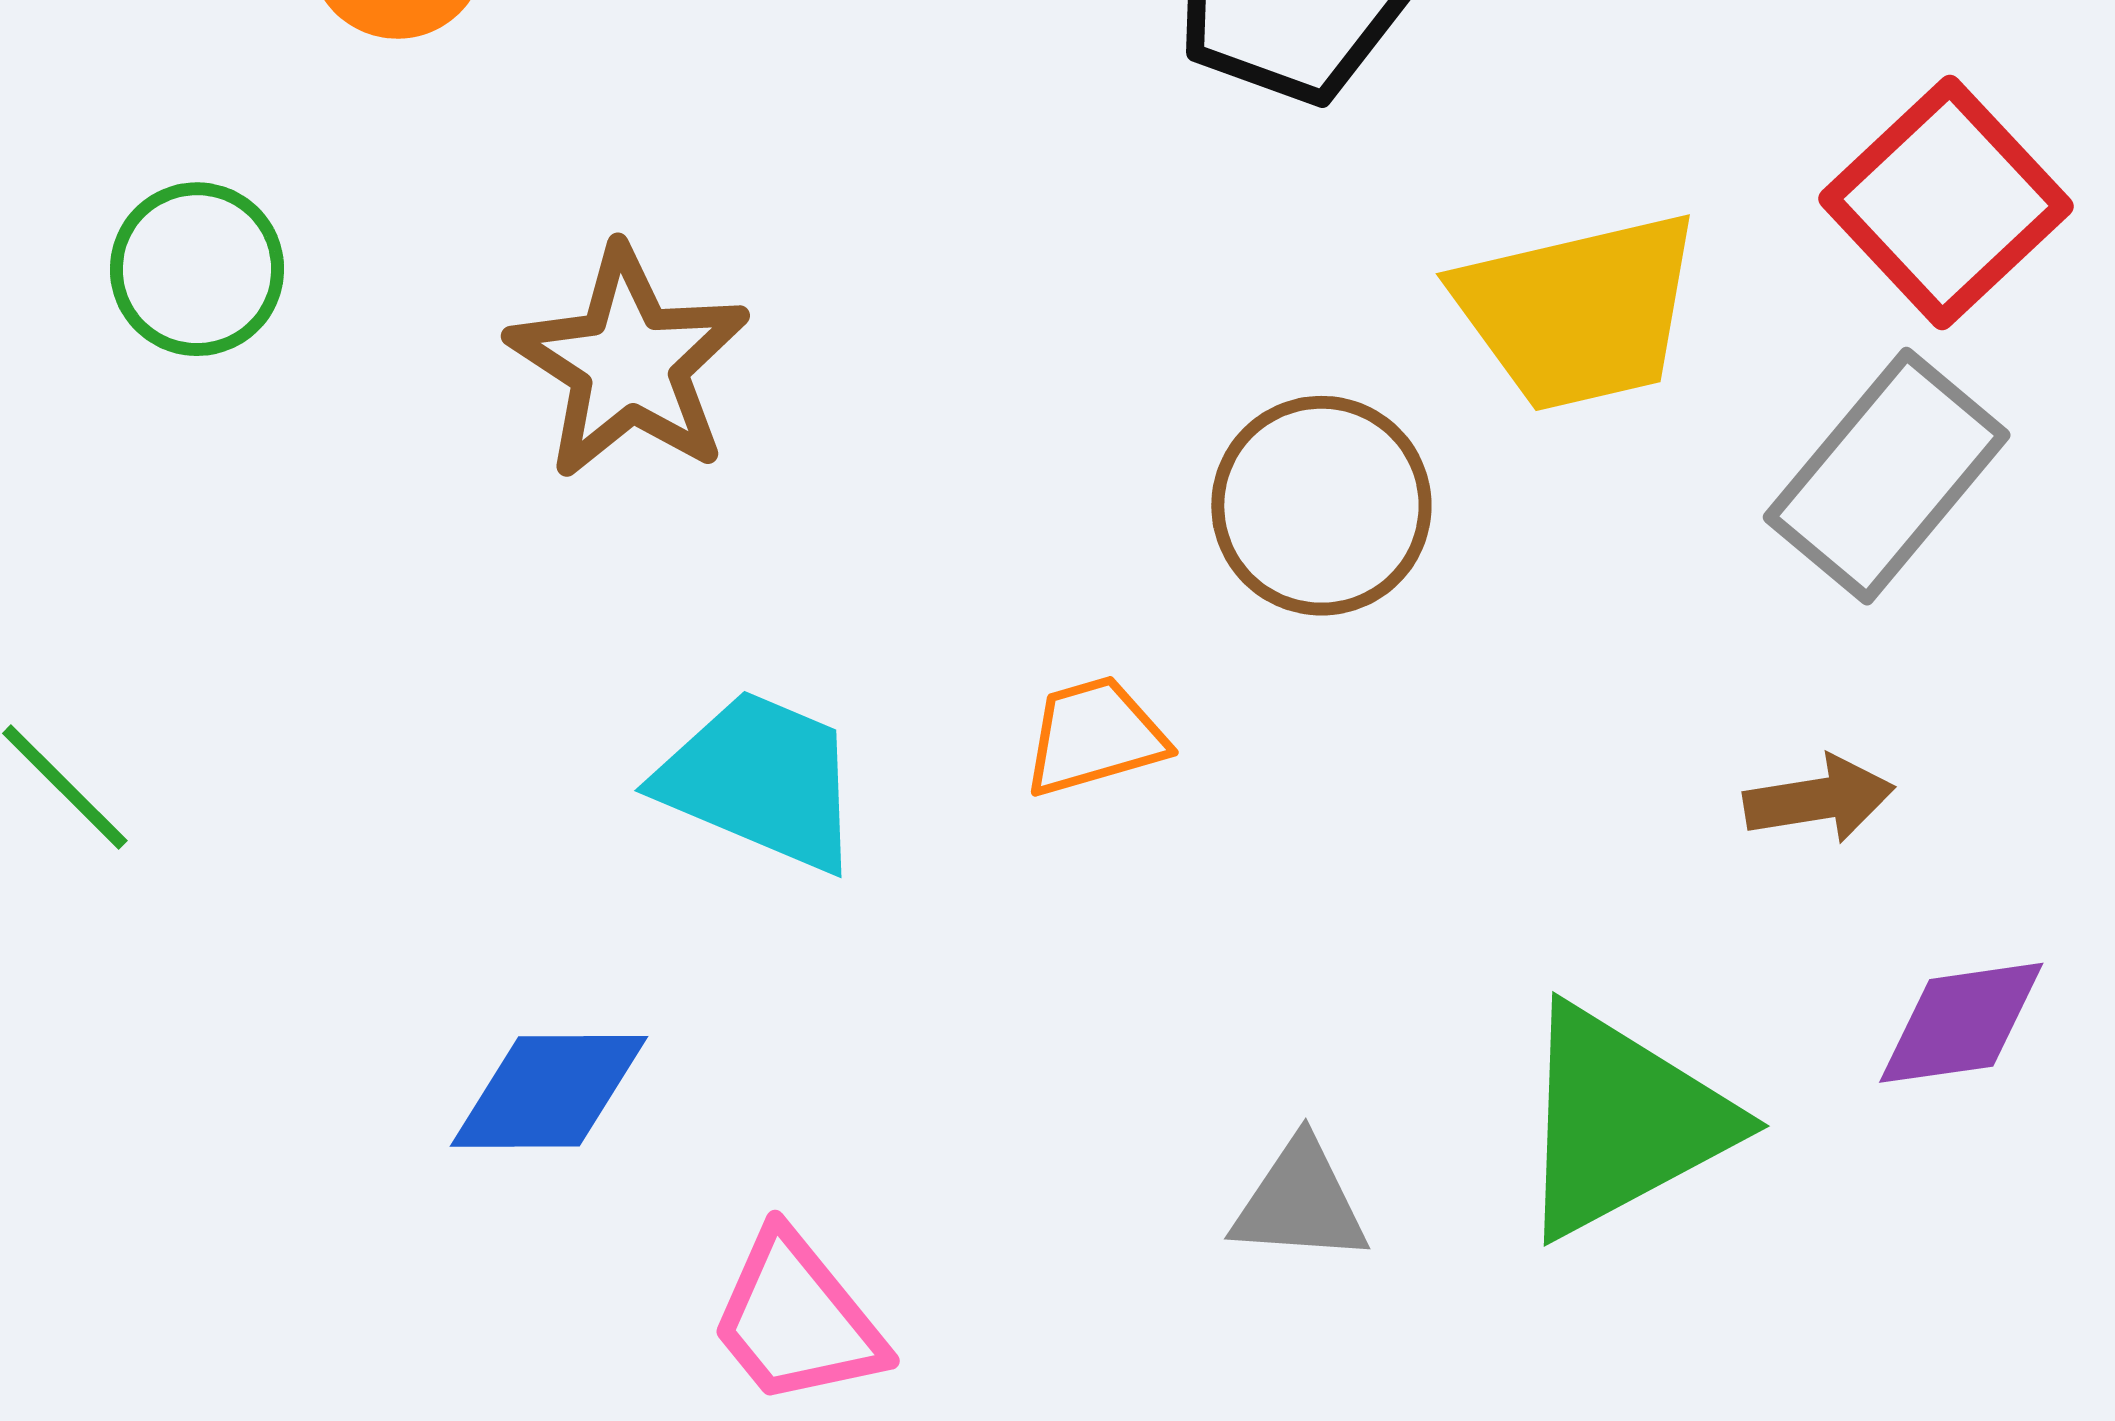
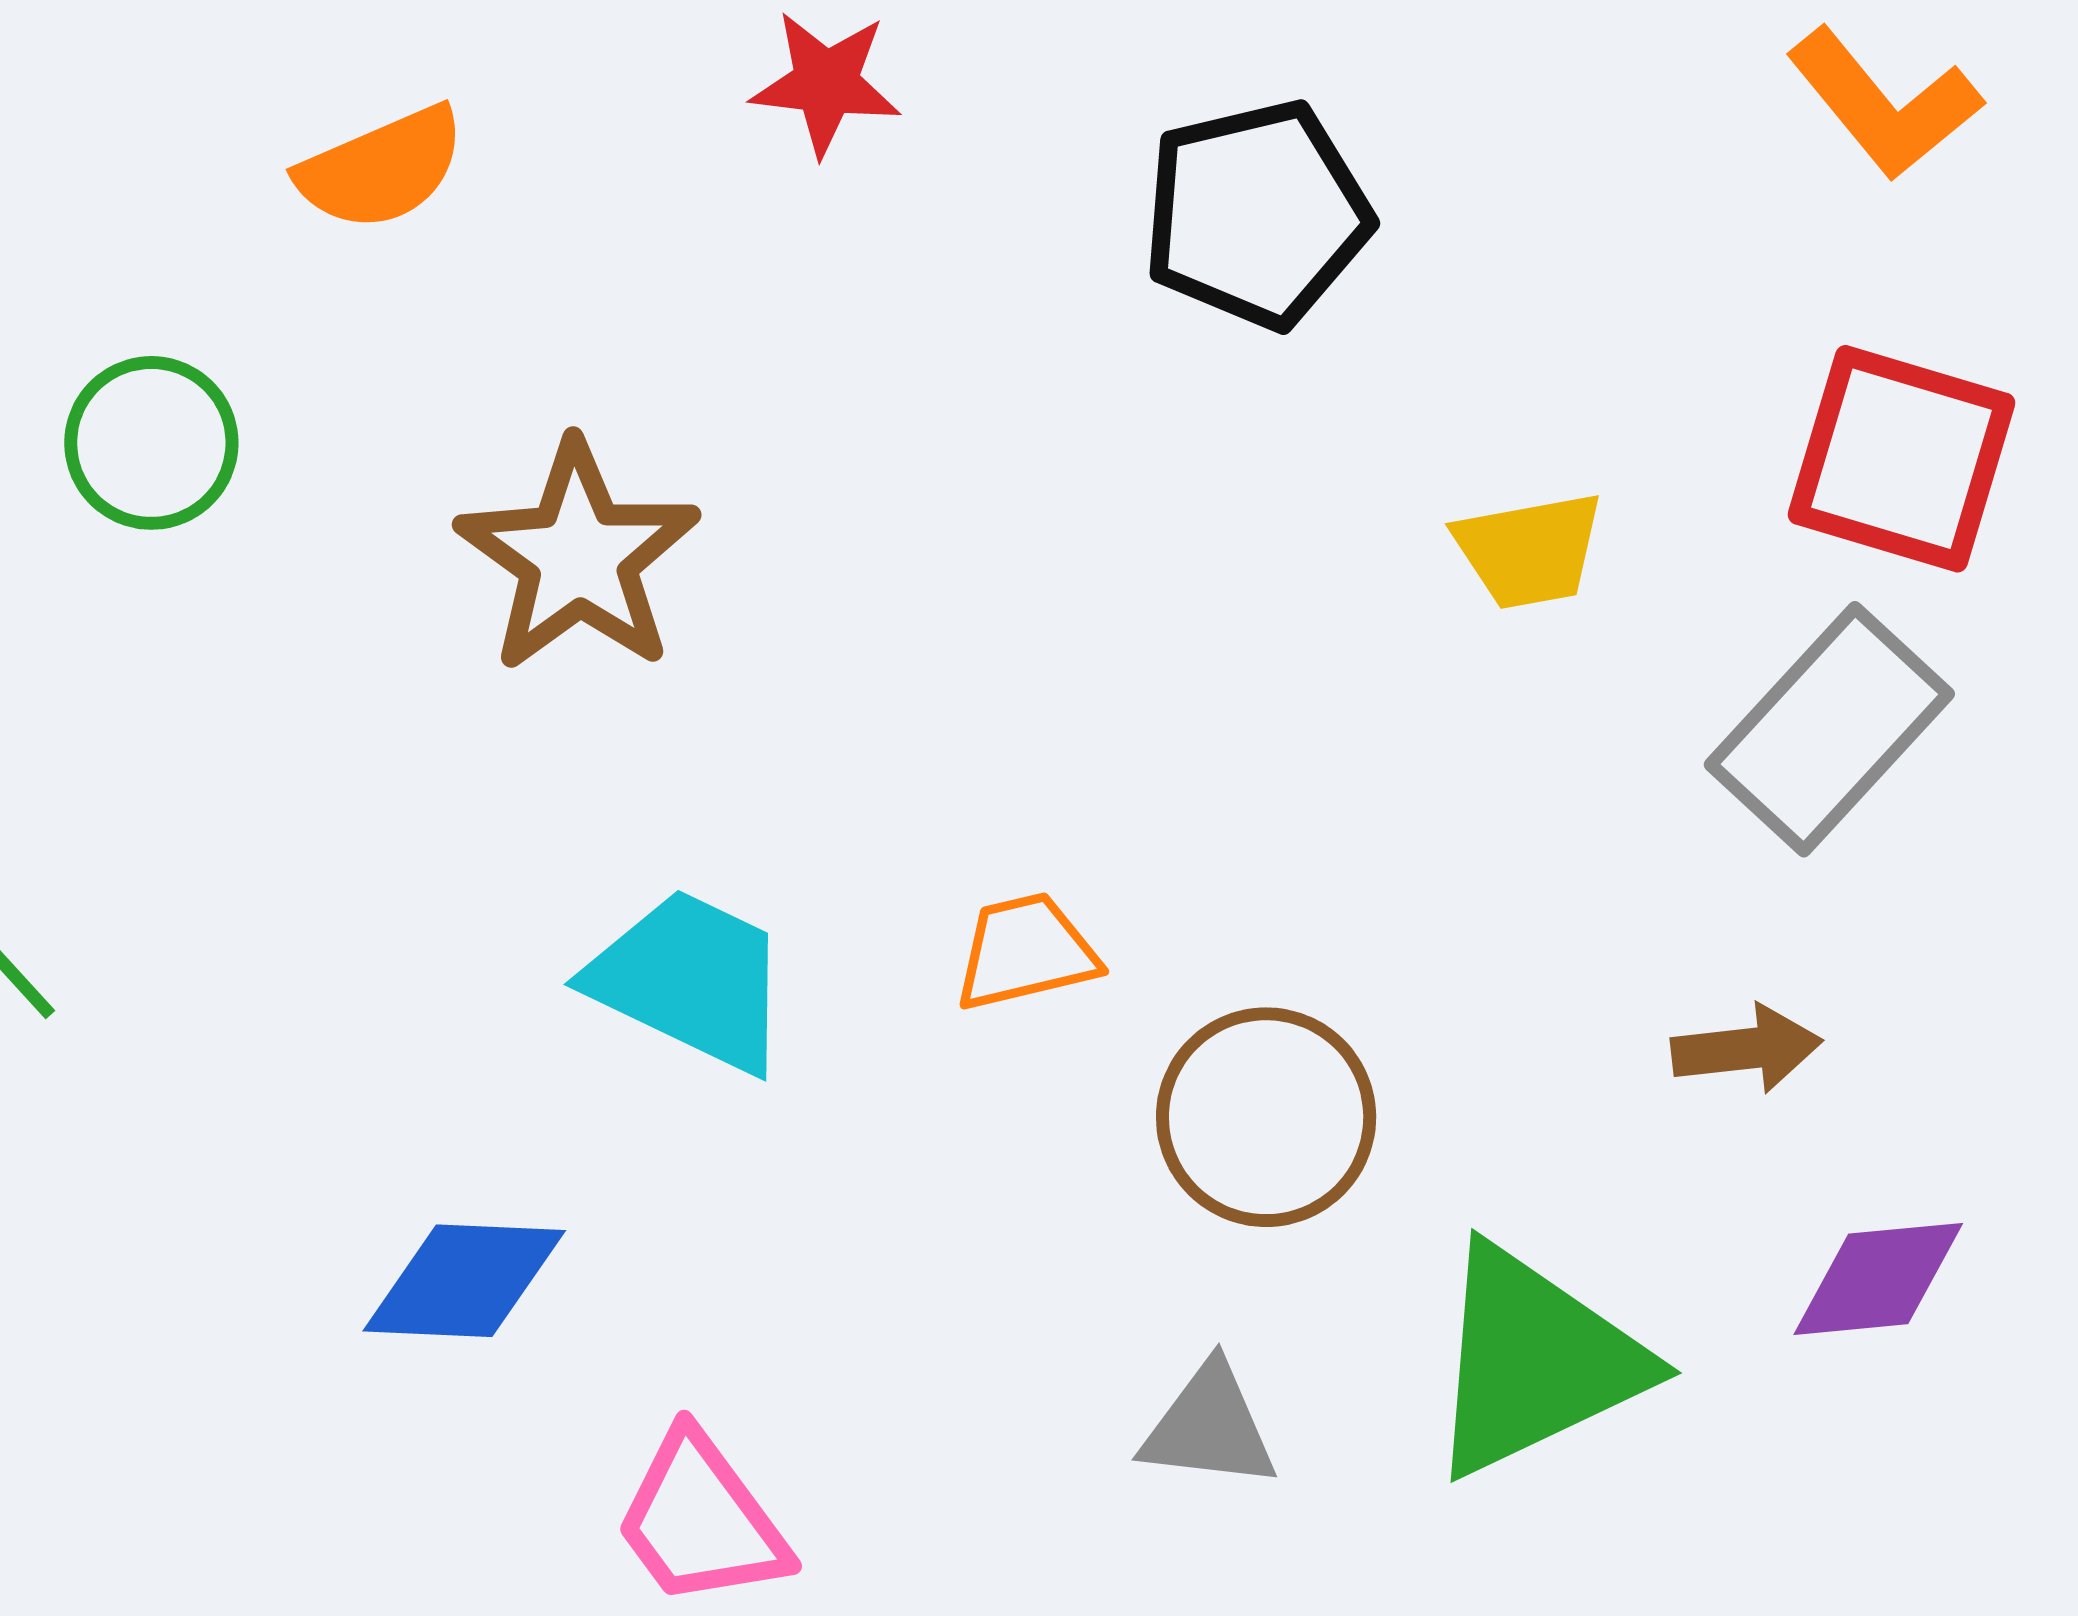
red square: (1946, 202) -> (1901, 459), turned -33
yellow trapezoid: (1578, 312) -> (1529, 550), size x0.6
brown circle: (1321, 506) -> (1266, 1117), moved

